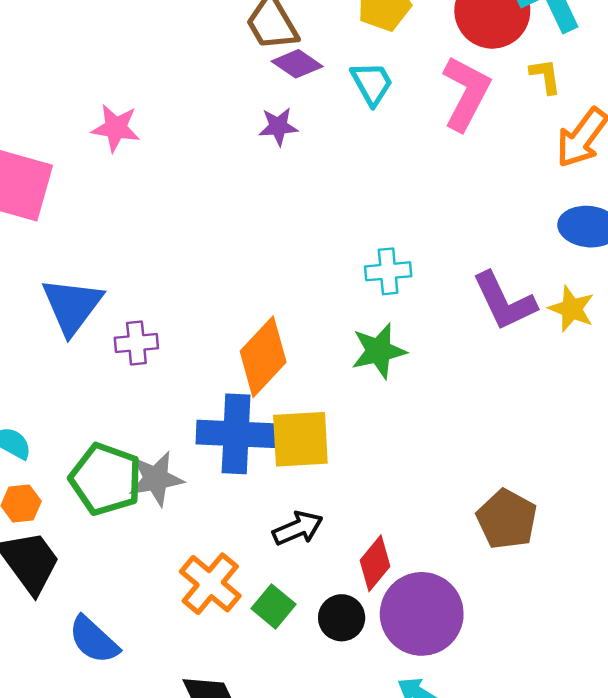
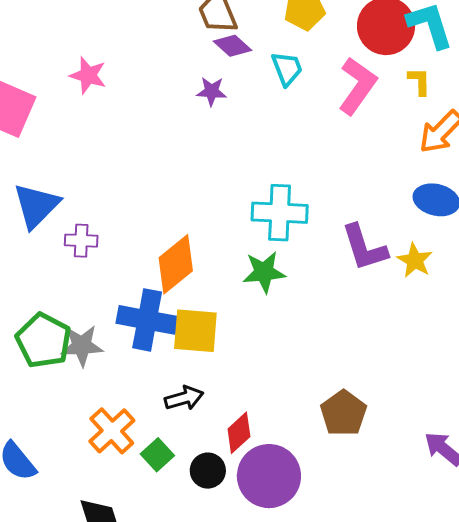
cyan cross: (388, 271) -> (280, 213), size x1.6

